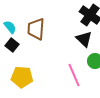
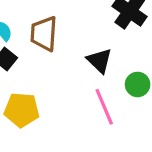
black triangle: (84, 39) -> (99, 61), moved

